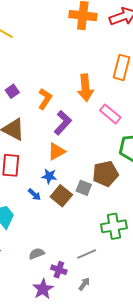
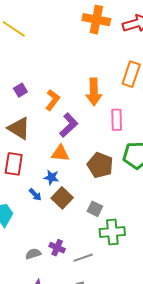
pink rectangle: (110, 114) -> (117, 120), turned 45
orange triangle: (56, 151) -> (60, 153), turned 30
brown pentagon: (105, 174) -> (100, 165), moved, turned 30
gray square: (84, 188) -> (95, 209), moved
purple cross: (59, 270) -> (57, 248), moved

